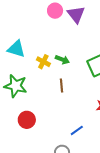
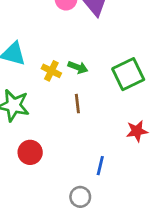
blue line: (77, 130) -> (100, 166), turned -40

